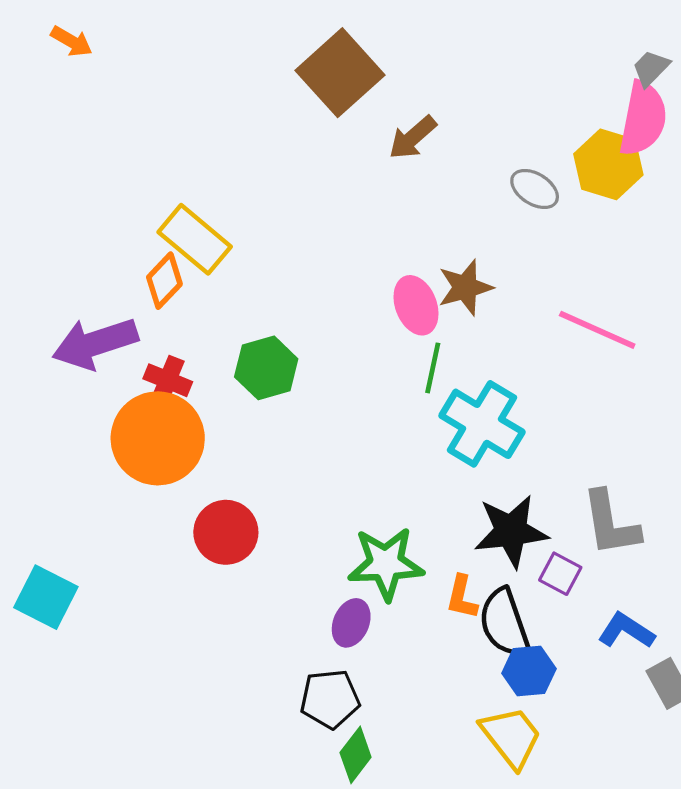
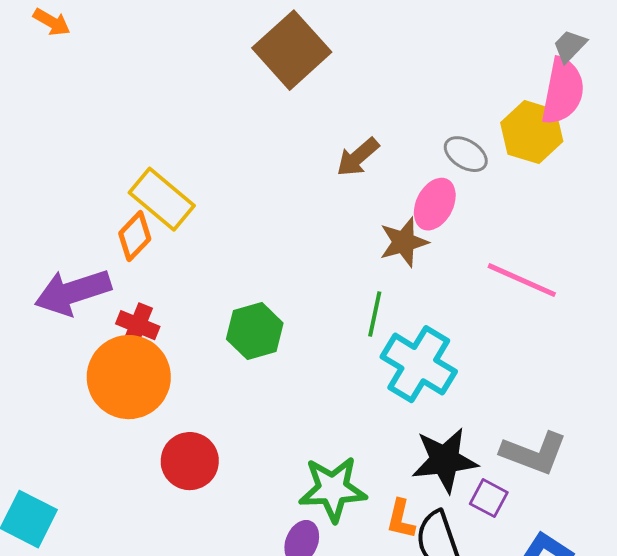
brown arrow: (413, 138) -> (358, 157), moved
pink ellipse: (416, 305) -> (435, 204), moved, turned 48
green hexagon: (266, 368) -> (255, 331), moved
gray L-shape: (611, 523) -> (534, 453), turned -60

